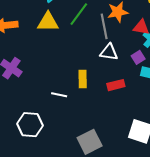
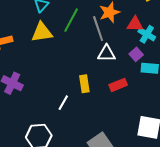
white line: (59, 95) -> (63, 103), turned -63

